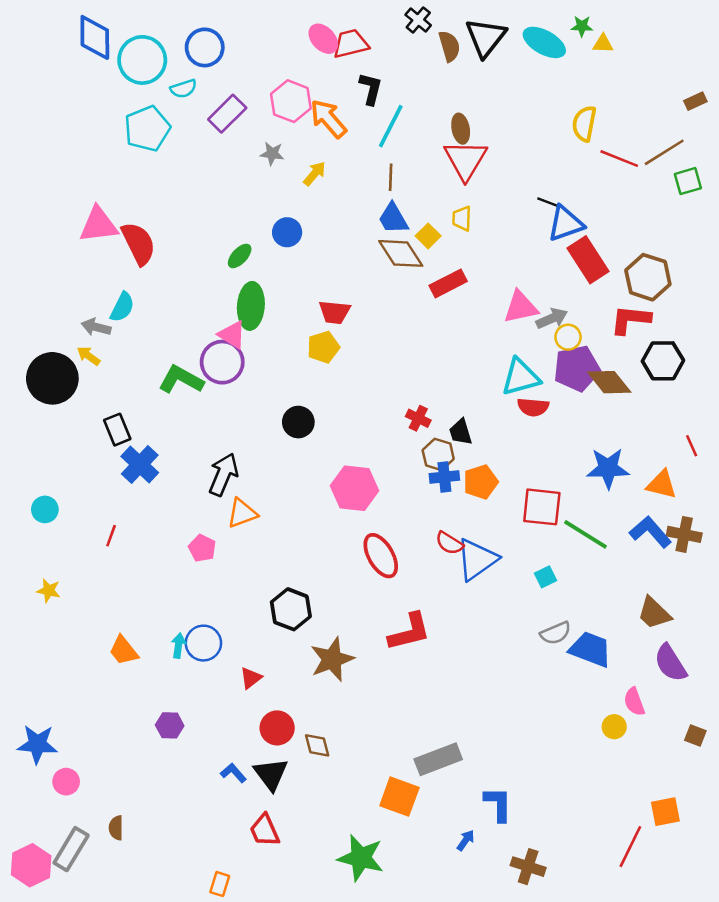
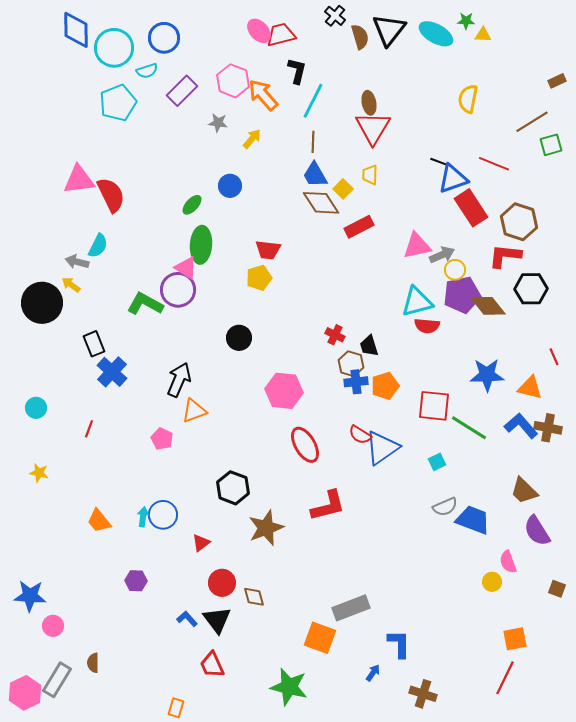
red line: (619, 159) -> (494, 164), moved
orange square: (665, 812) -> (515, 639), moved

